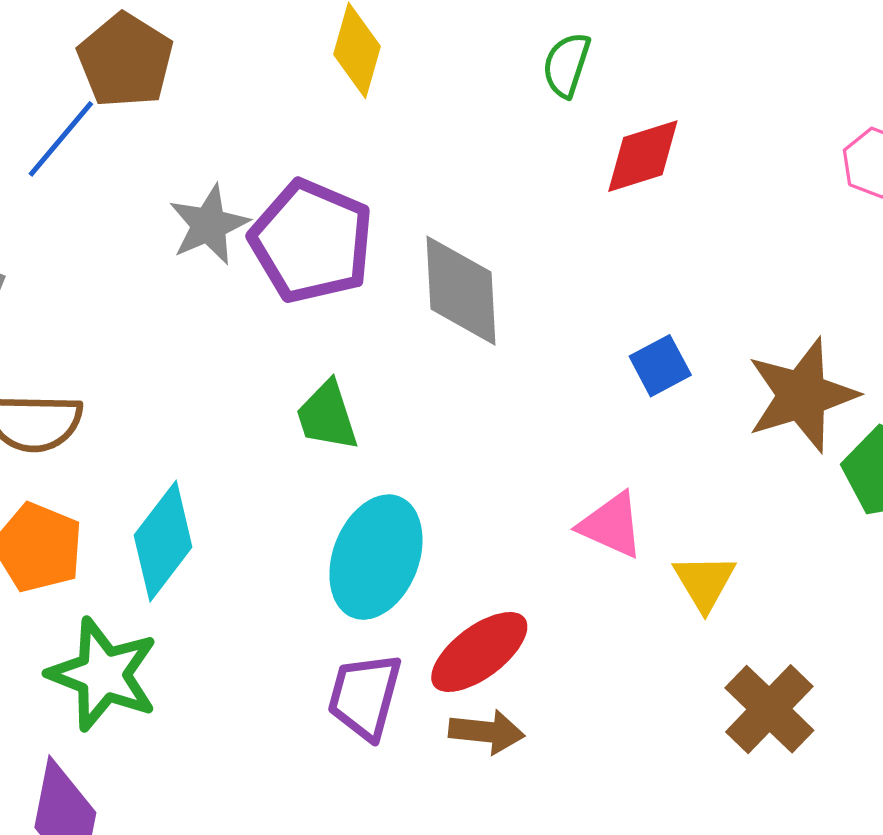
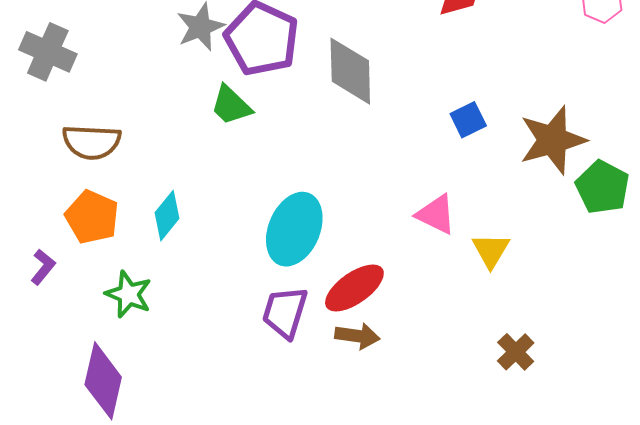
green trapezoid: (327, 416) -> (231, 105), moved, turned -30
cyan diamond: (163, 541) -> (167, 216), size x0.7
green star: (103, 674) -> (129, 294), size x0.7
brown cross: (769, 709) -> (516, 352), moved, size x0.7

